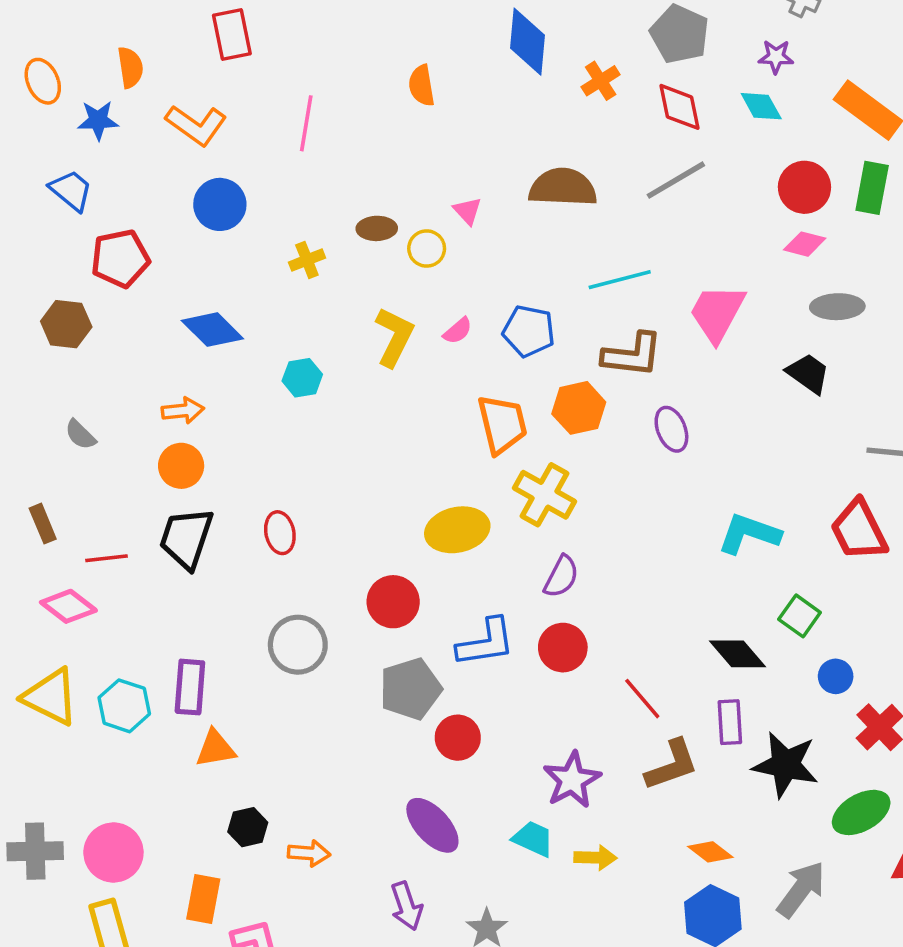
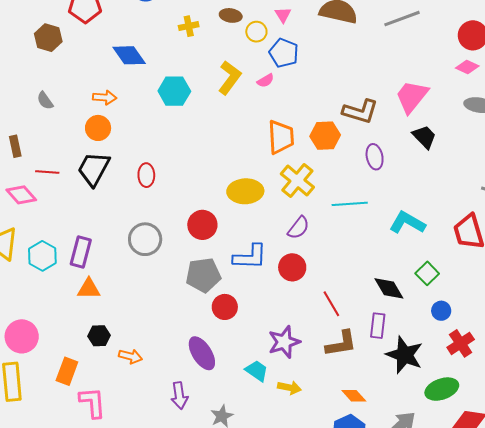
cyan line: (620, 280) -> (350, 204), moved
blue pentagon: (529, 331) -> (284, 53), moved
black trapezoid: (808, 373) -> (424, 137), moved
cyan hexagon: (302, 378) -> (174, 91), size x1.4

